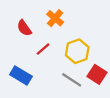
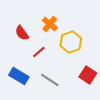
yellow hexagon: (77, 51) -> (71, 42), moved
gray line: (72, 80) -> (50, 80), moved

